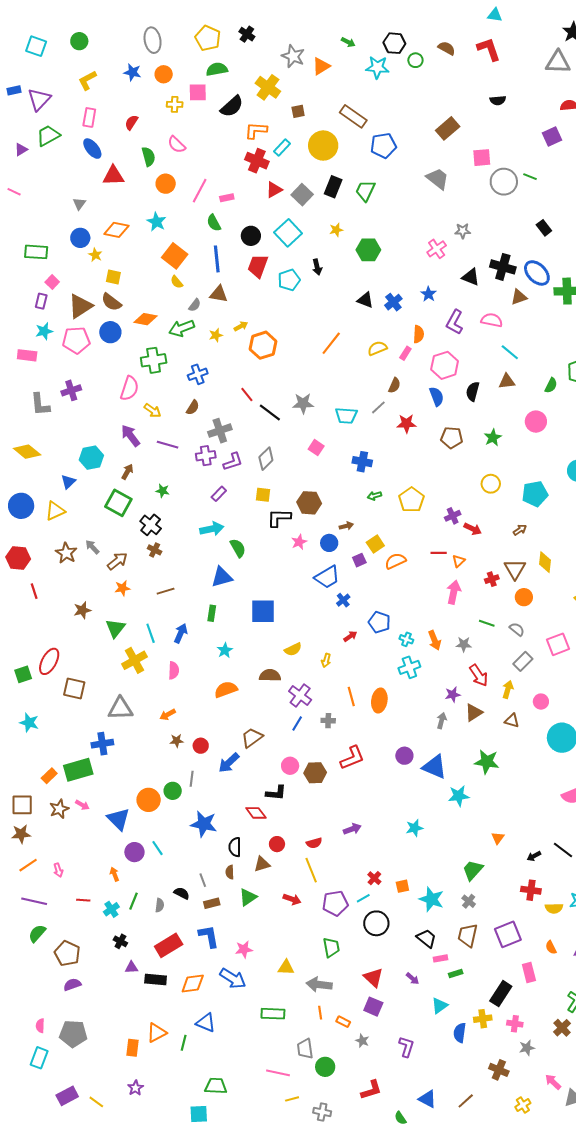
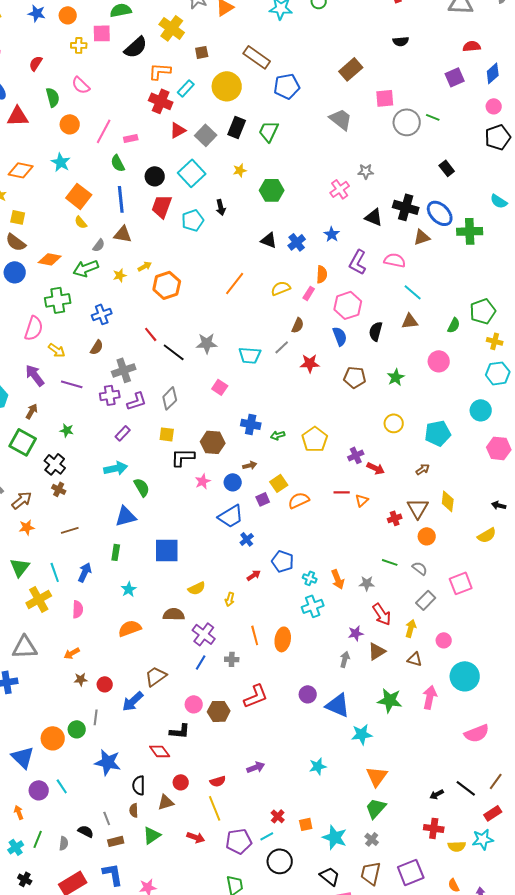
blue cross: (362, 462) -> (251, 424), moved
pink arrow: (454, 592) -> (430, 697), moved
orange triangle: (498, 838) -> (377, 776), moved, size x1.6

